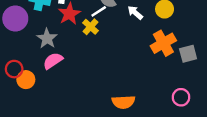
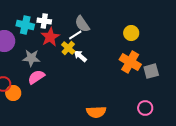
white arrow: (135, 13) -> (80, 56), moved
gray star: (47, 38) -> (31, 58), turned -30
orange cross: (163, 43) -> (130, 62), turned -30

